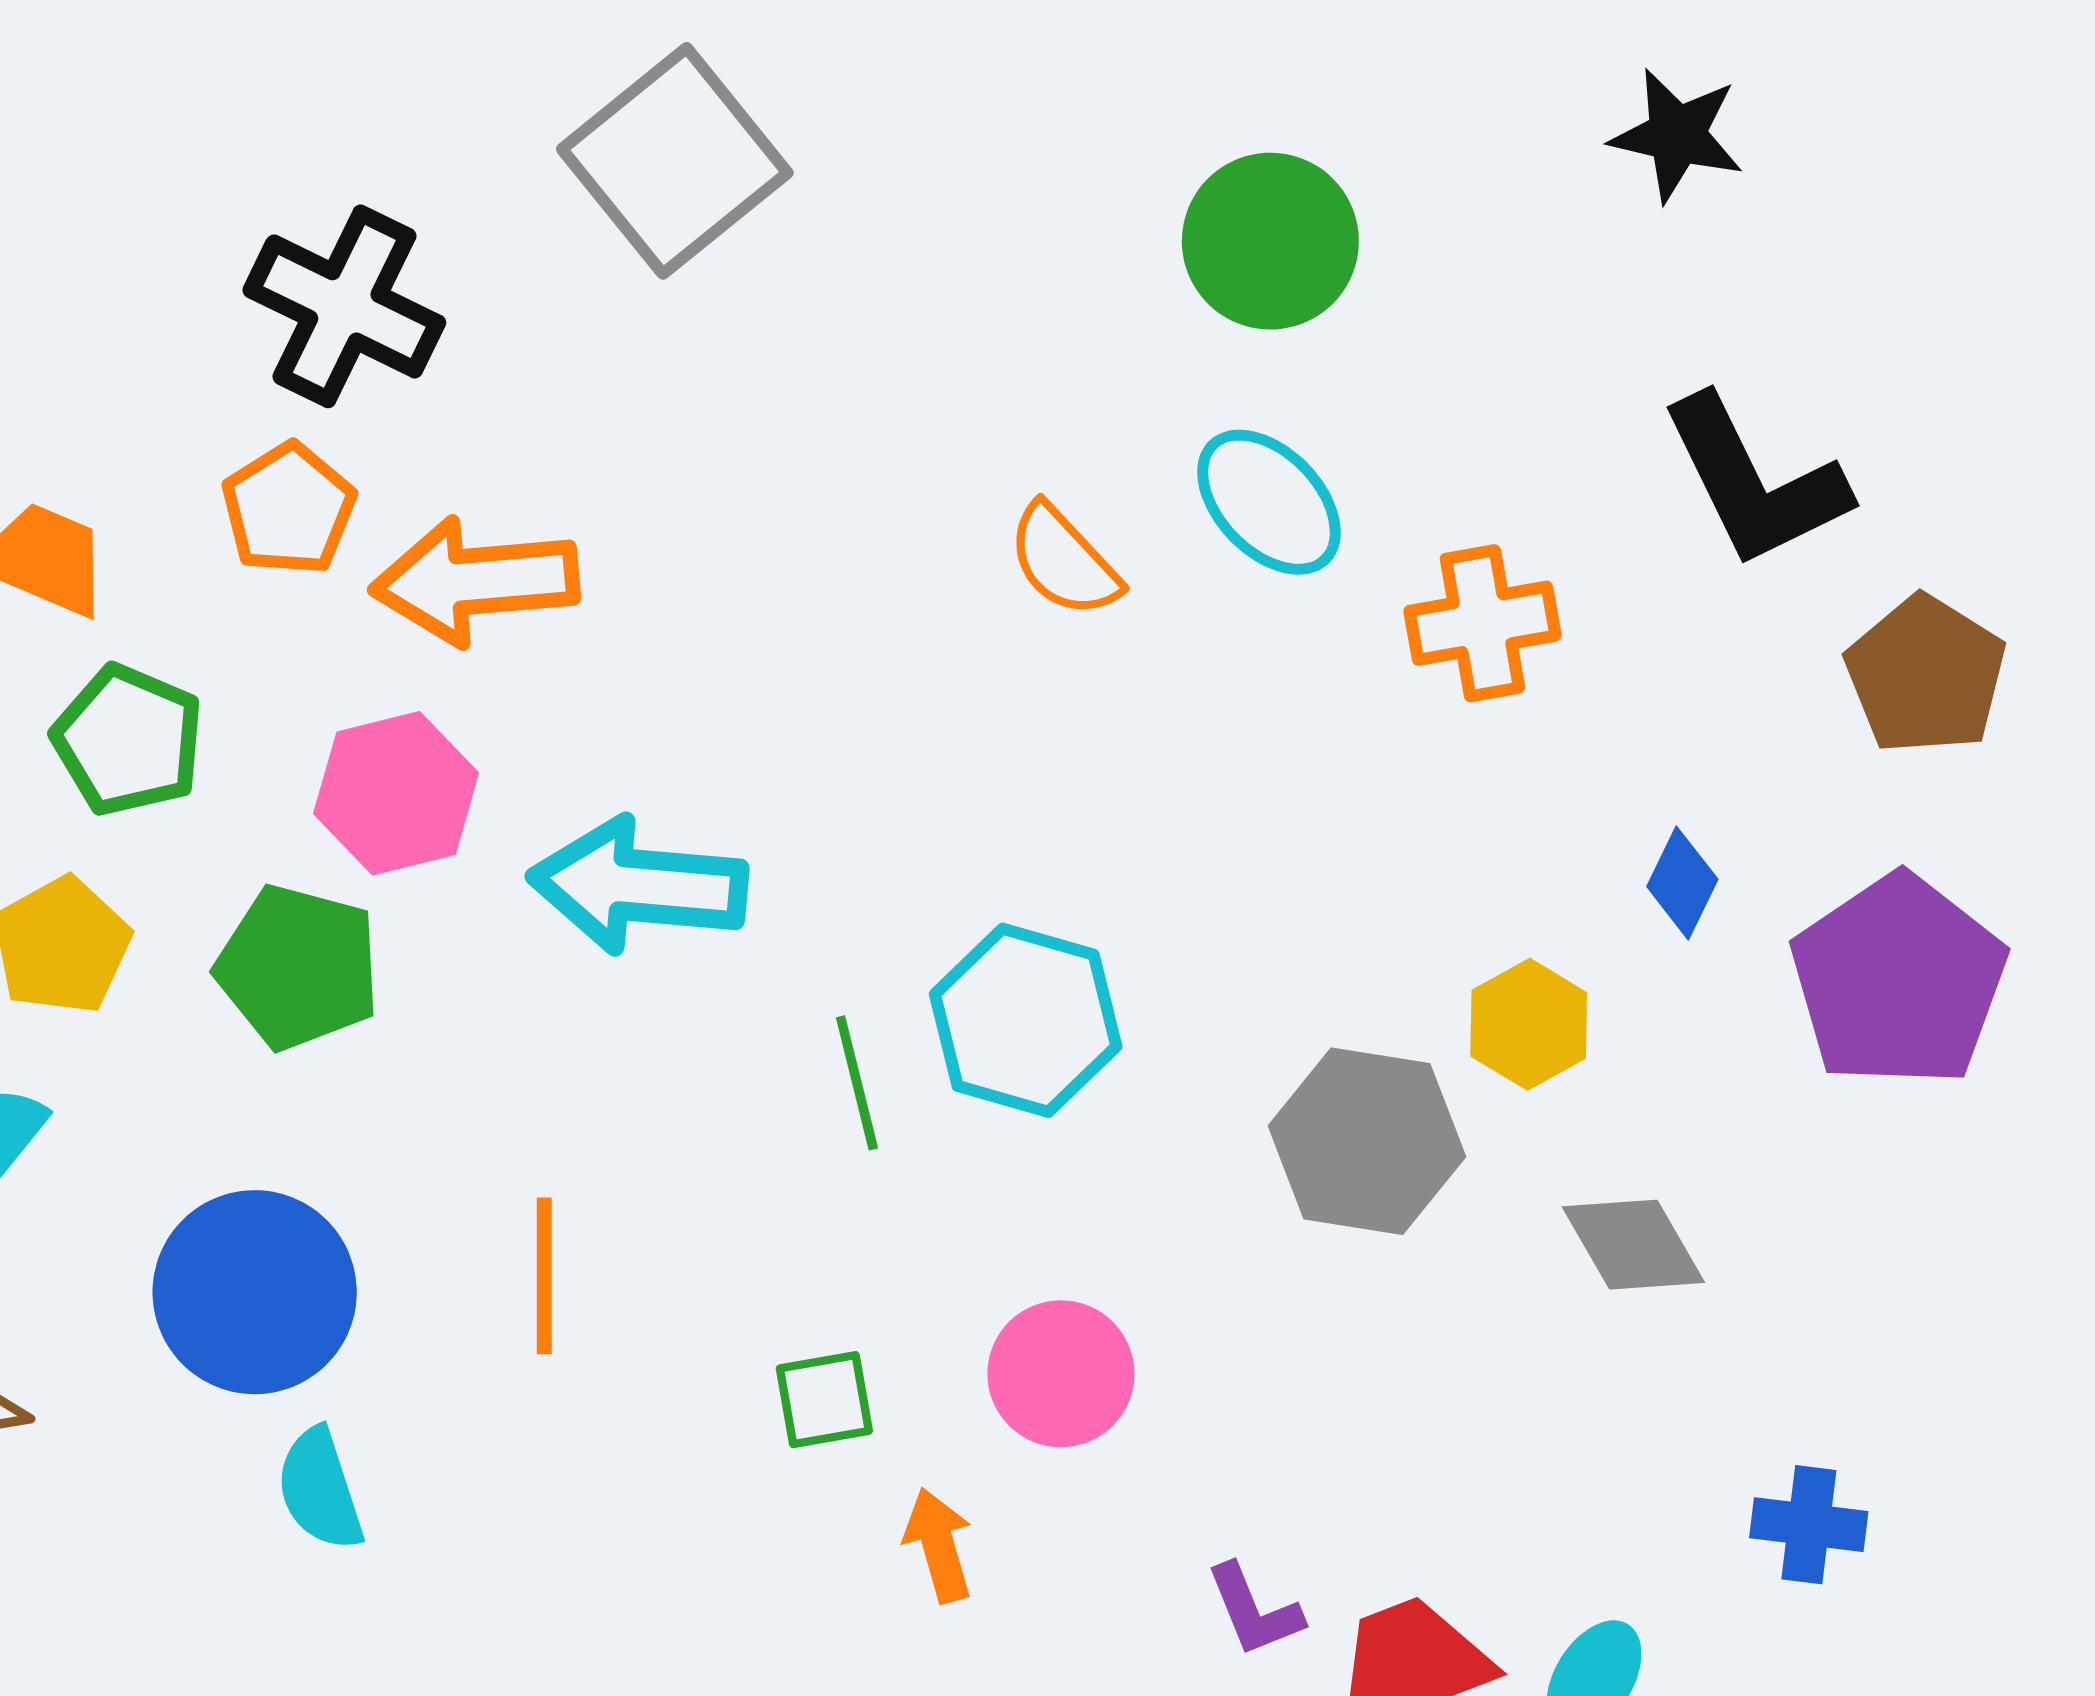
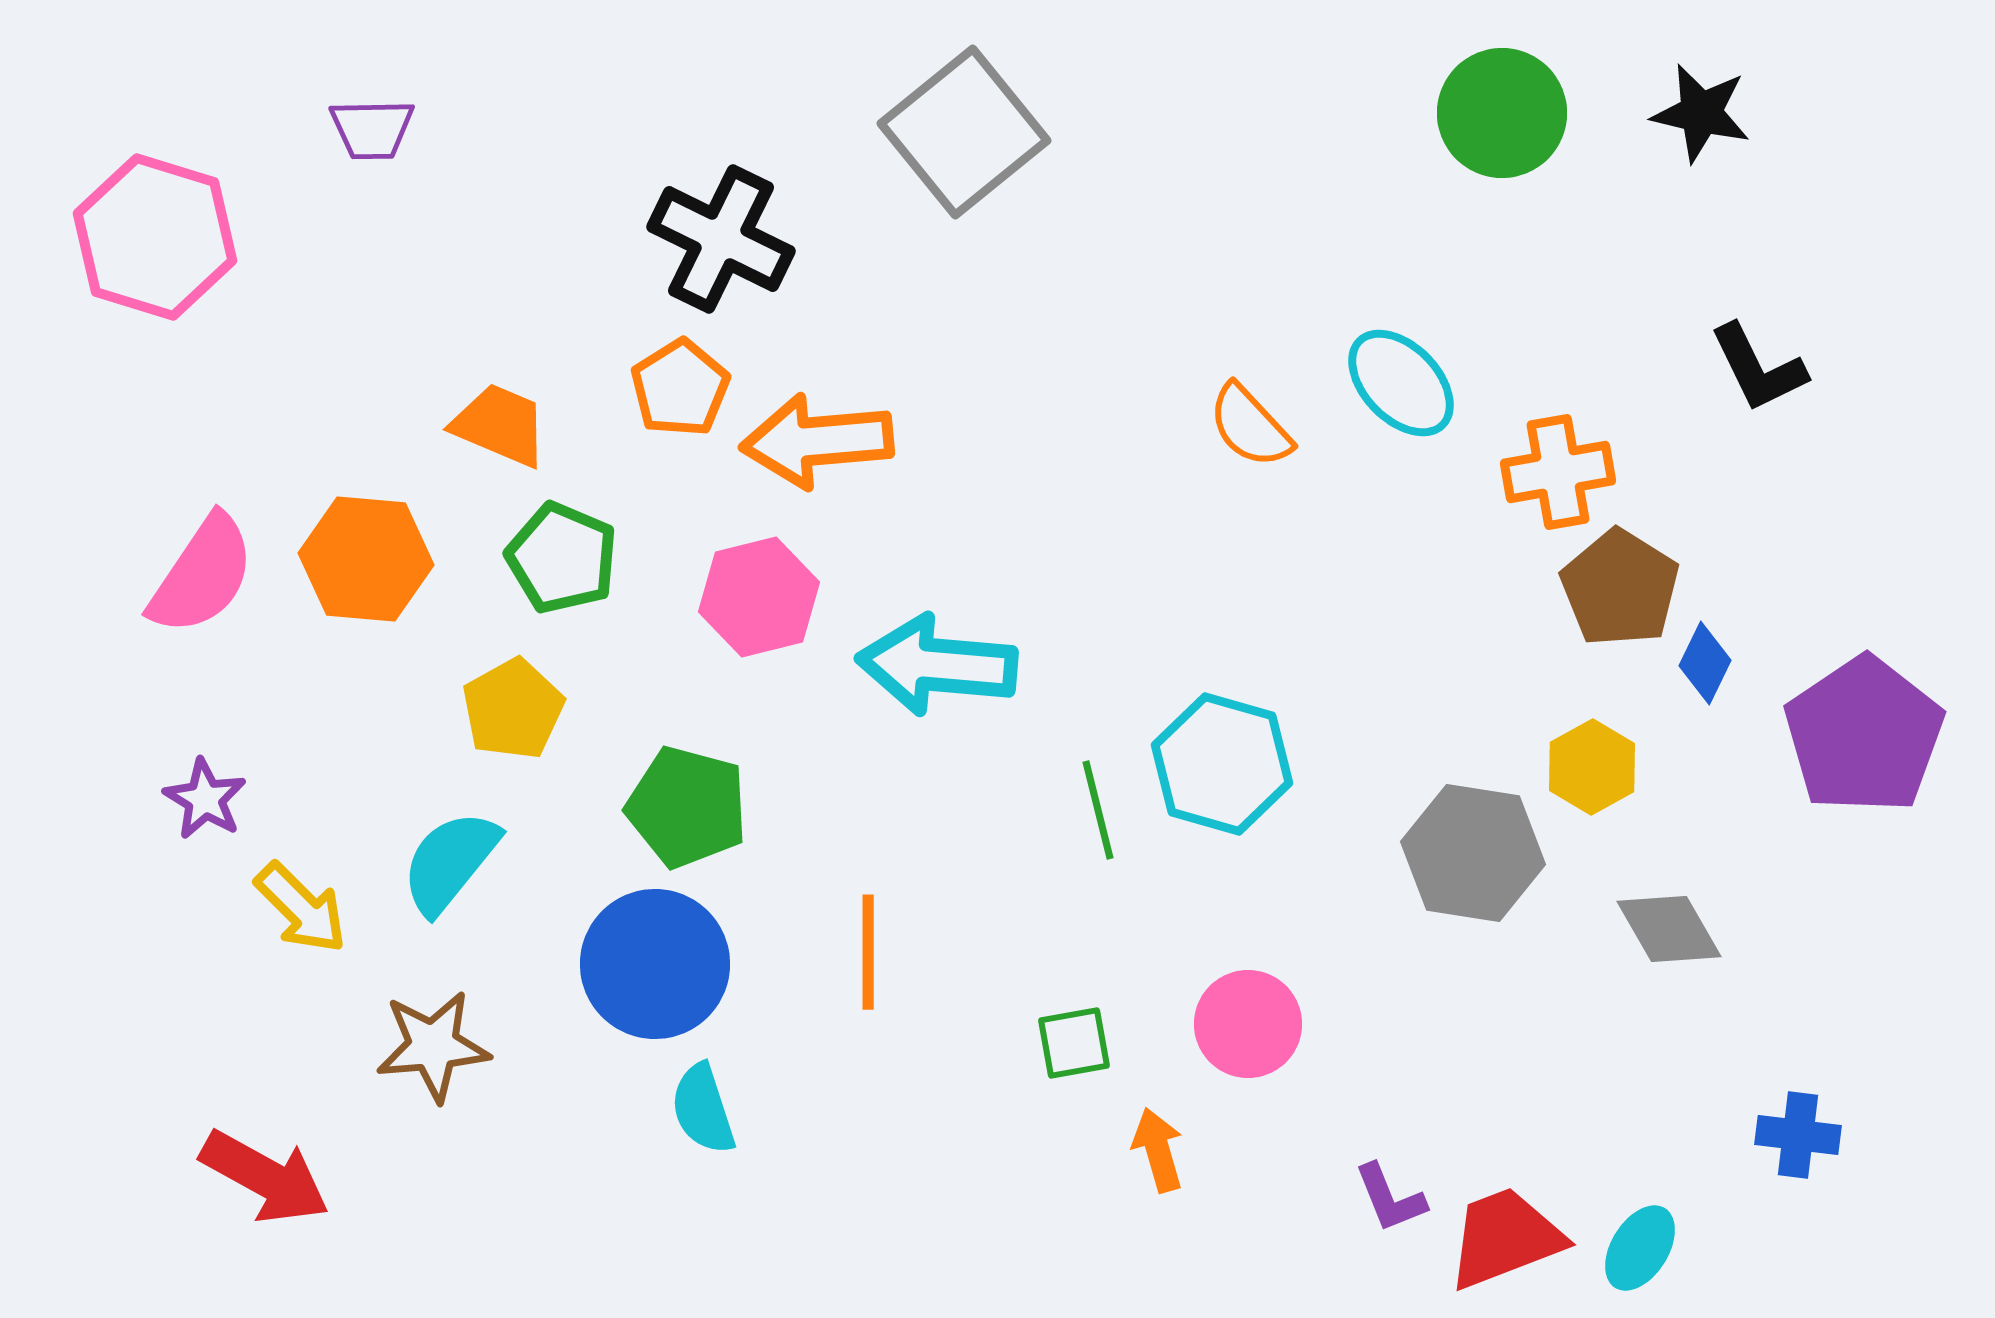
green circle: (1270, 241) -> (1502, 113), moved
black L-shape: (1754, 482) -> (1758, 368), size x0.7
brown pentagon: (1926, 675) -> (1620, 588), moved
green pentagon: (298, 967) -> (687, 807), moved

